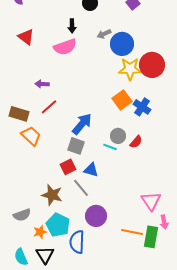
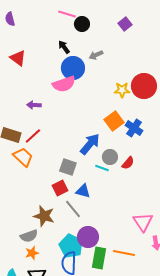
black arrow: (72, 26) -> (64, 47), turned 144
blue circle: (122, 44) -> (73, 68), moved
pink semicircle: (65, 47) -> (64, 84), moved
yellow star: (130, 69) -> (122, 90), size x0.7
red line: (49, 107) -> (33, 136), moved
blue arrow: (82, 124) -> (90, 144), moved
gray semicircle: (22, 215) -> (29, 236), moved
cyan pentagon: (58, 225) -> (71, 246), moved
green rectangle: (151, 237) -> (99, 258), moved

